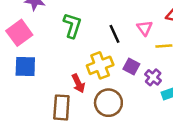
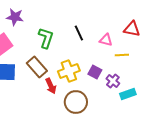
pink triangle: (145, 28) -> (106, 40), turned -40
black line: (114, 34) -> (79, 33), moved
brown rectangle: (61, 107) -> (37, 67), moved, turned -45

